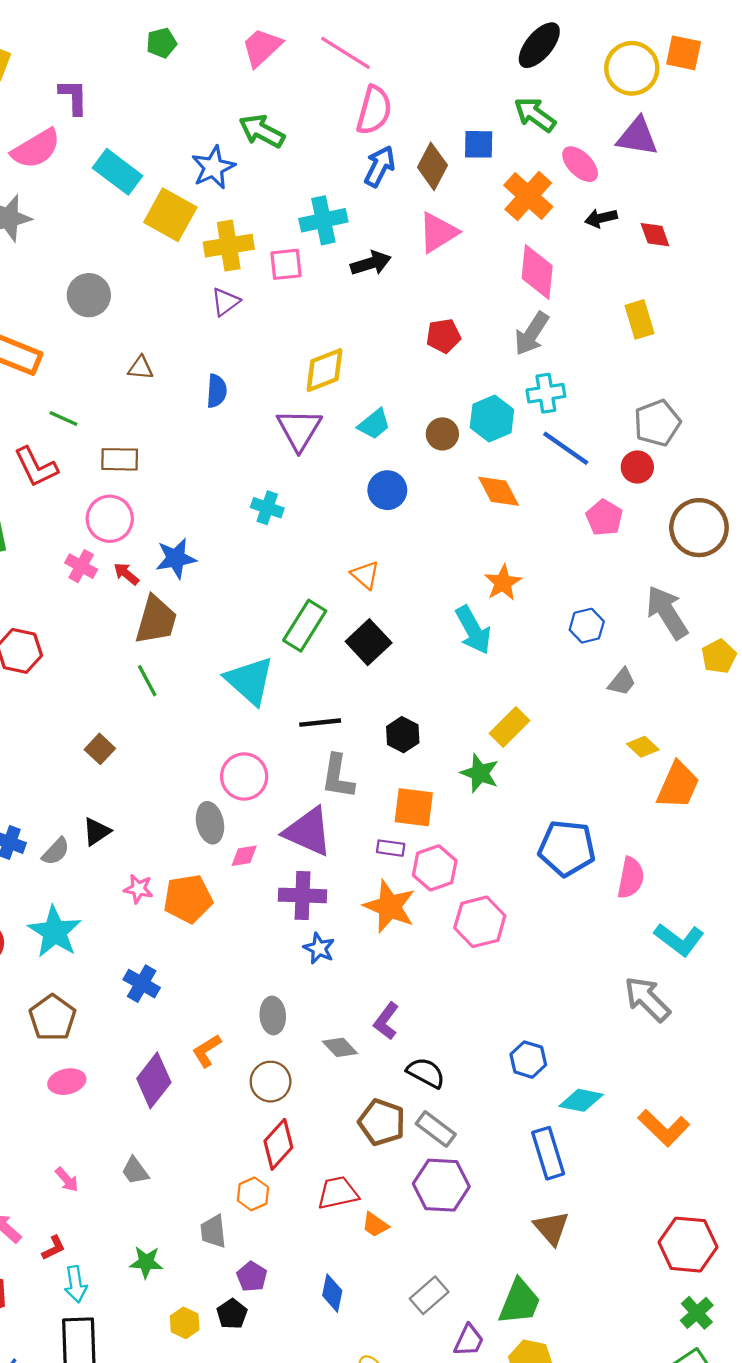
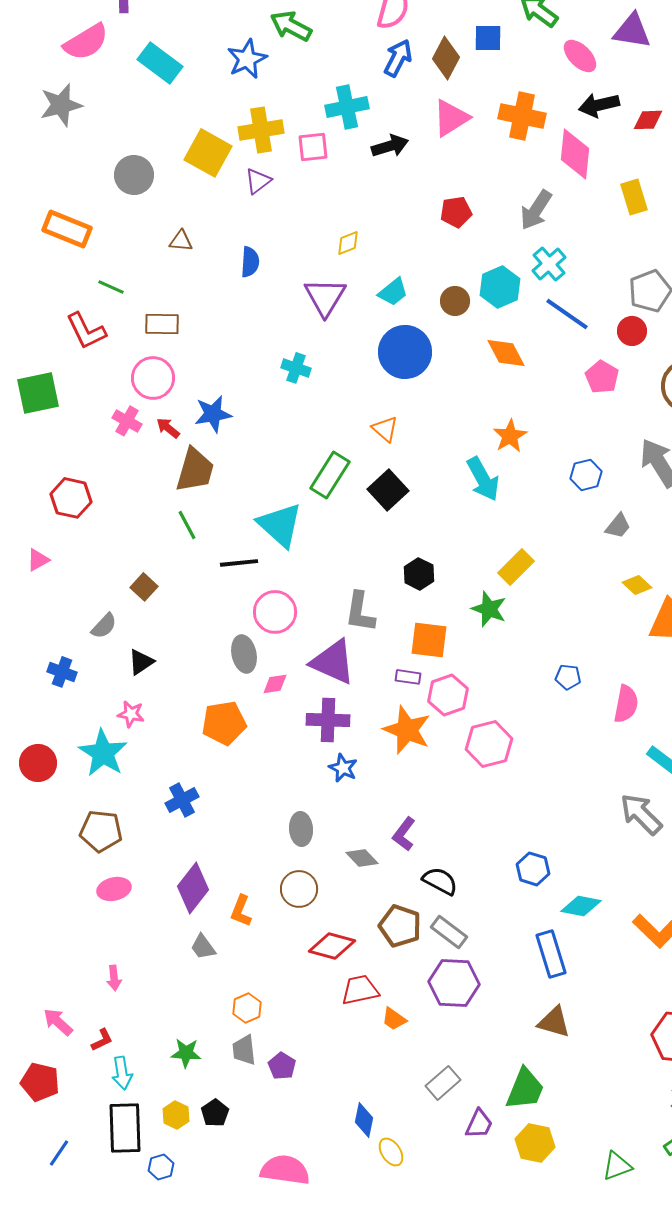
orange cross: (528, 196) -> (522, 116), moved, turned -30
yellow square: (170, 215) -> (208, 153), moved
black arrow: (601, 218) -> (599, 105), size x1.4
red diamond: (655, 235) -> (648, 120), turned -72
pink diamond: (537, 272) -> (575, 154), moved
yellow diamond: (325, 370) -> (348, 243), size x0.6
cyan cross: (546, 393) -> (549, 264), turned -32
blue circle: (387, 490) -> (405, 352), size x1.5
black line: (320, 723) -> (239, 563), moved
blue pentagon: (567, 848) -> (568, 677), size x0.5
gray semicircle: (56, 851) -> (104, 626), moved
pink star: (138, 889) -> (131, 714), moved
blue cross: (142, 984) -> (182, 800), turned 32
brown pentagon: (52, 1018) -> (101, 831), turned -30
orange L-shape: (207, 1051) -> (241, 911), moved, turned -36
red diamond: (278, 1144) -> (332, 946), moved, turned 63
gray trapezoid: (135, 1171) -> (203, 947), moved
pink arrow: (67, 1180) -> (114, 978), turned 35
orange hexagon: (253, 1194) -> (247, 1008), moved
brown triangle: (551, 1228) -> (554, 1022), turned -33
gray trapezoid: (213, 1231) -> (244, 1050), moved
blue diamond: (332, 1293) -> (364, 1120), moved
black pentagon: (232, 1314) -> (215, 1113), moved
yellow hexagon: (185, 1323) -> (176, 1115), moved

